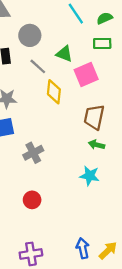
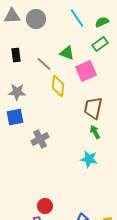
gray circle: (30, 35) -> (36, 19), moved
green rectangle: (102, 43) -> (100, 44), turned -35
green arrow: (96, 145) -> (95, 132), turned 48
red circle: (32, 200) -> (45, 206), moved

